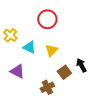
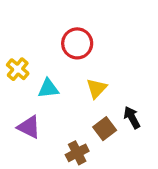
cyan triangle: (29, 47) -> (48, 88), turned -32
yellow triangle: (51, 50) -> (96, 88), moved

